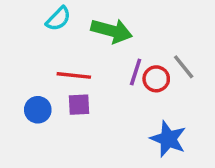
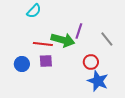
green arrow: (112, 31) -> (63, 40), moved
purple line: (136, 72) -> (79, 31), moved
red circle: (156, 79) -> (91, 62), moved

